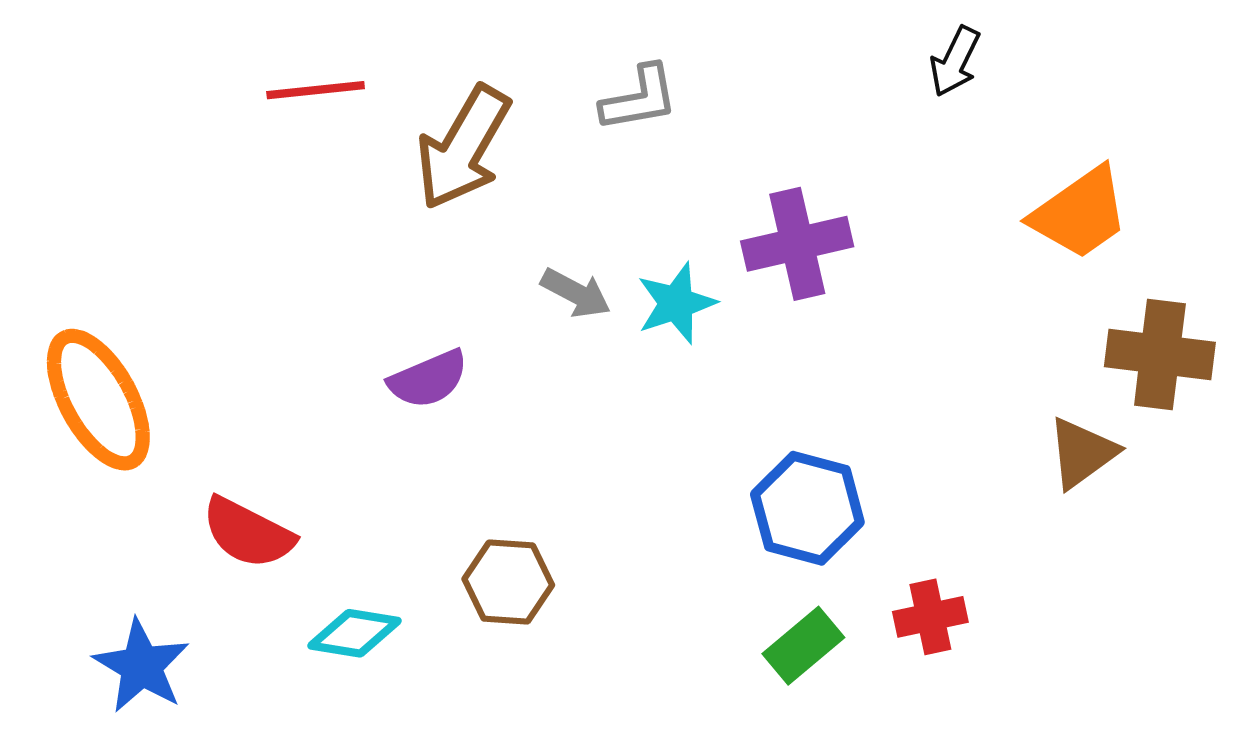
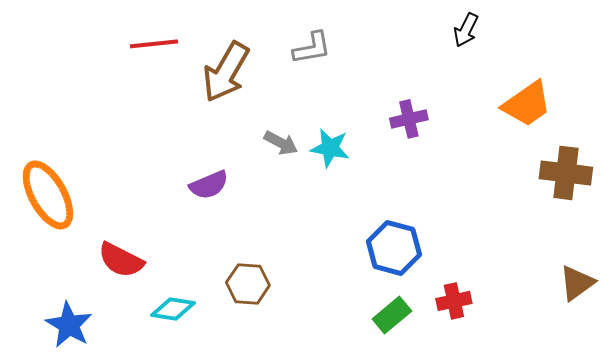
purple cross: (797, 244) -> (409, 119), moved, size x0.7
cyan star: (676, 303) -> (330, 148), turned 30
brown triangle: (1082, 453) -> (577, 283), moved

